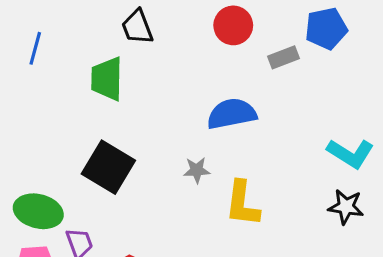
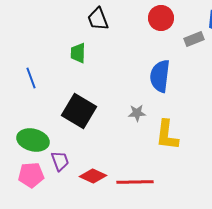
blue line: (35, 48) -> (31, 78), moved, turned -35
green trapezoid: (107, 79) -> (78, 53), size x0.7
blue semicircle: (232, 114) -> (160, 76), turned -72

